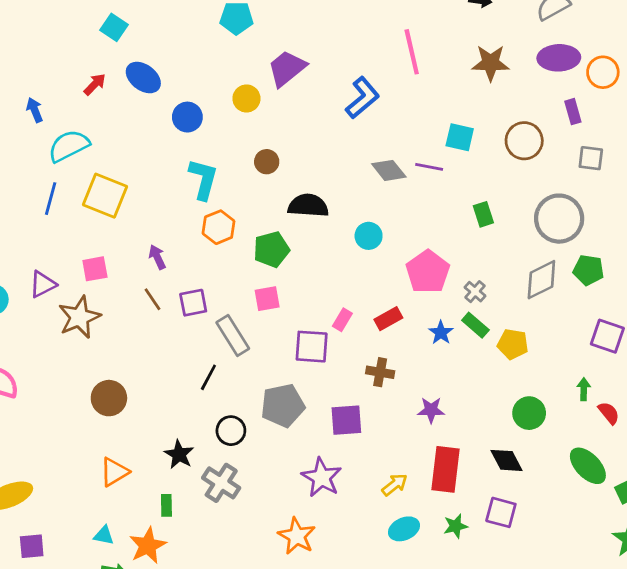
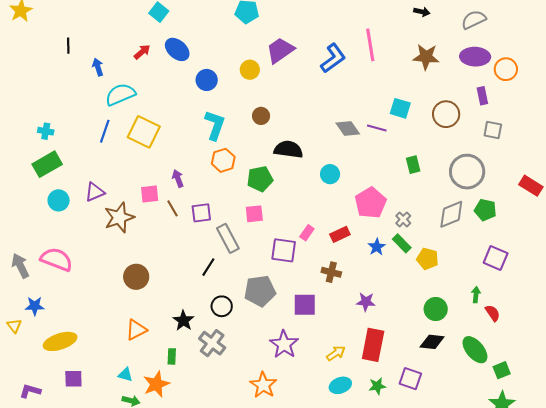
blue L-shape: (362, 98) -> (333, 58), moved
pink square: (95, 269) -> (150, 194), moved
black diamond: (507, 460) -> (432, 342), moved, turned -60

